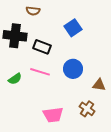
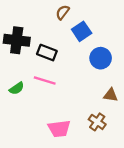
brown semicircle: (33, 11) -> (63, 12), moved, turned 120
blue circle: (73, 69) -> (101, 58), moved

